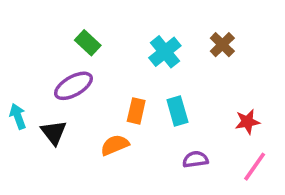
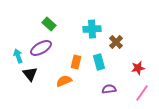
brown cross: (222, 45) -> (116, 42), moved
cyan cross: (165, 52) -> (92, 29), turned 36
cyan arrow: (18, 116) -> (18, 56), moved

